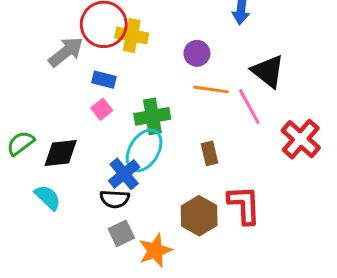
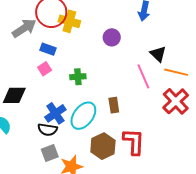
black triangle: (268, 71) -> (158, 54), size x0.7
orange line: (211, 89) -> (176, 72), moved
green cross: (152, 116) -> (78, 77), size x0.7
cyan ellipse: (144, 150) -> (83, 116), moved

